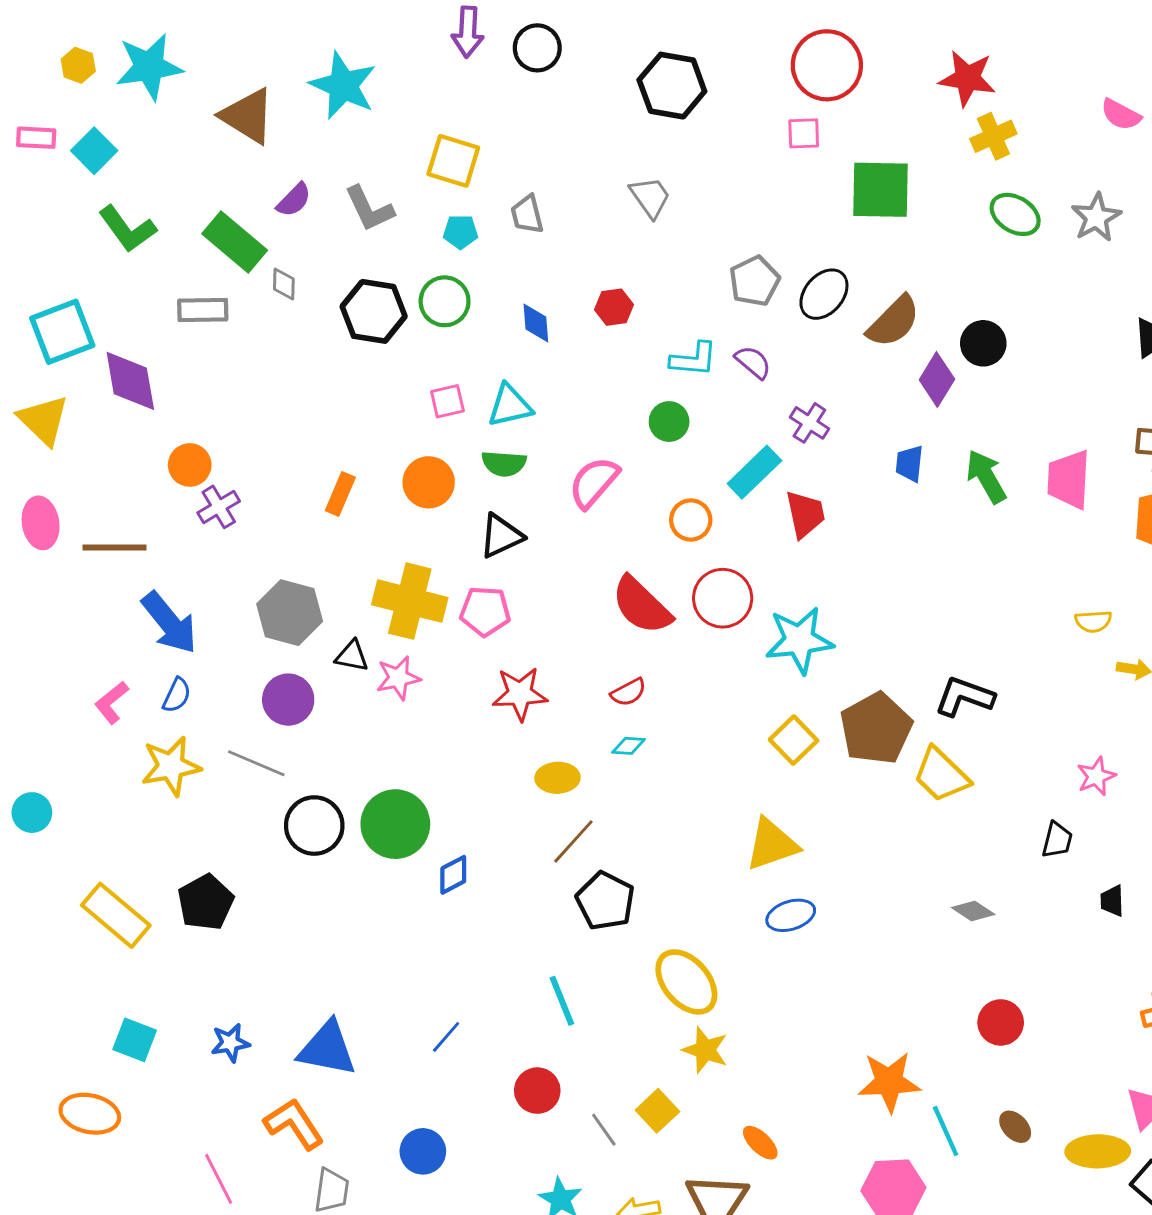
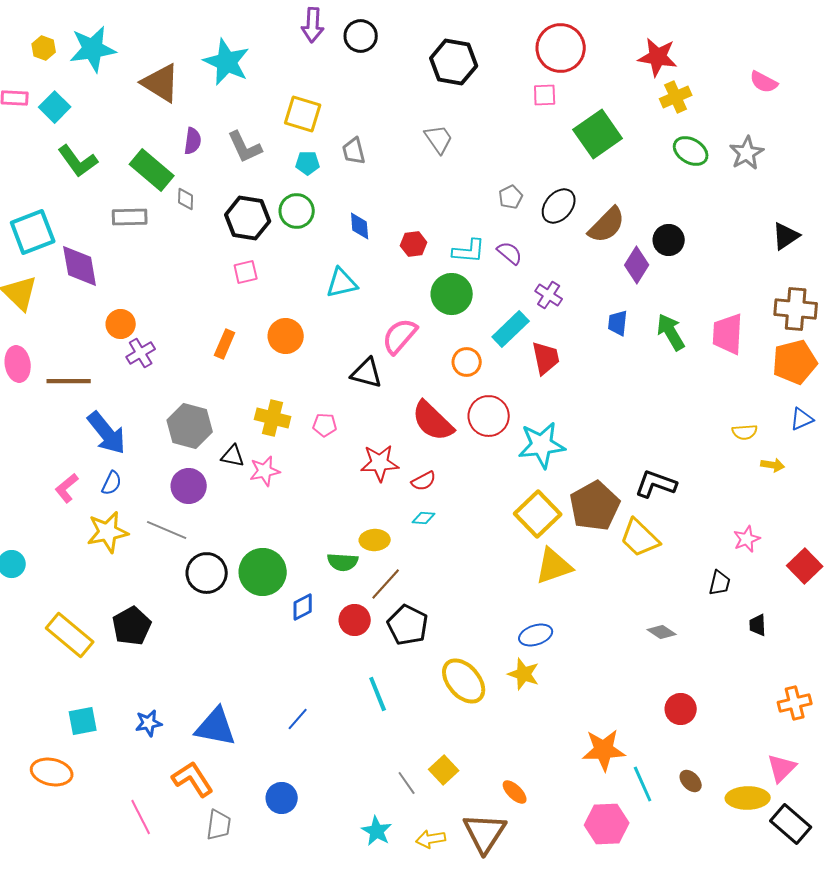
green square: (880, 190) -> (598, 134), turned -36
purple semicircle: (294, 200) -> (193, 141), turned -36
gray pentagon: (754, 281) -> (511, 197), size x0.7
red hexagon: (614, 307) -> (414, 244), moved
pink square: (447, 401) -> (246, 272), moved
green circle: (669, 422) -> (452, 294), size x1.5
green semicircle: (504, 464) -> (343, 562), moved
black triangle: (501, 536) -> (367, 373), moved, turned 40
yellow cross: (410, 601) -> (273, 418), size x0.7
pink pentagon: (485, 611) -> (325, 425), size x0.7
red star: (520, 694) -> (380, 463), moved
yellow square: (794, 740) -> (538, 514), size x1.4
yellow triangle: (772, 844) -> (554, 566), moved
cyan square: (135, 1040) -> (83, 721), turned -32
yellow star: (705, 1050) -> (524, 674), moved
red circle: (537, 1091) -> (355, 620), moved

